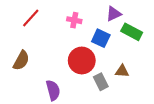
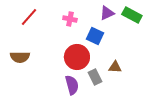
green rectangle: (132, 32) -> (132, 15), moved
brown semicircle: (21, 60) -> (20, 57), turned 60
purple semicircle: (53, 90) -> (72, 85), moved

